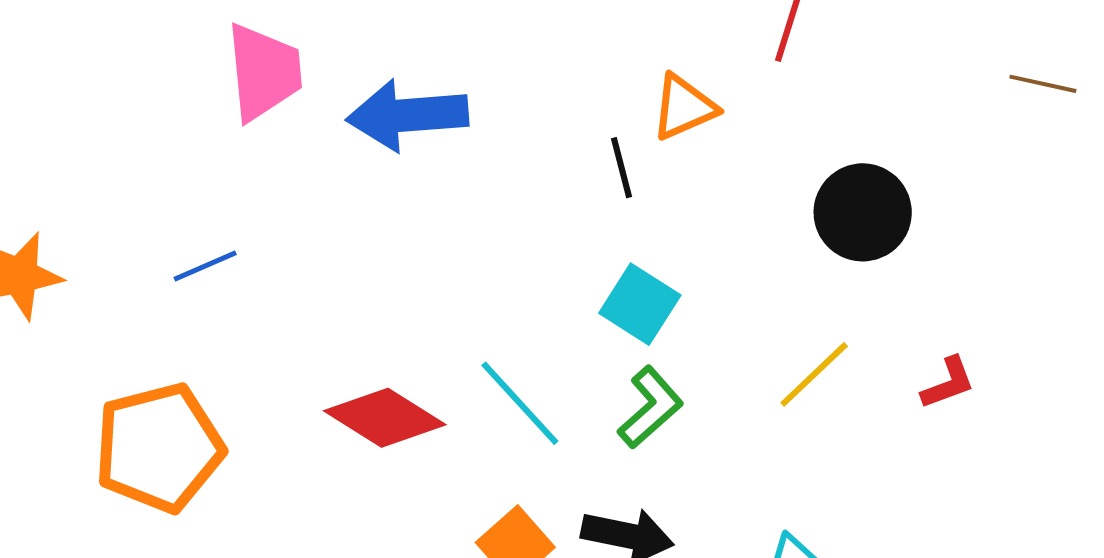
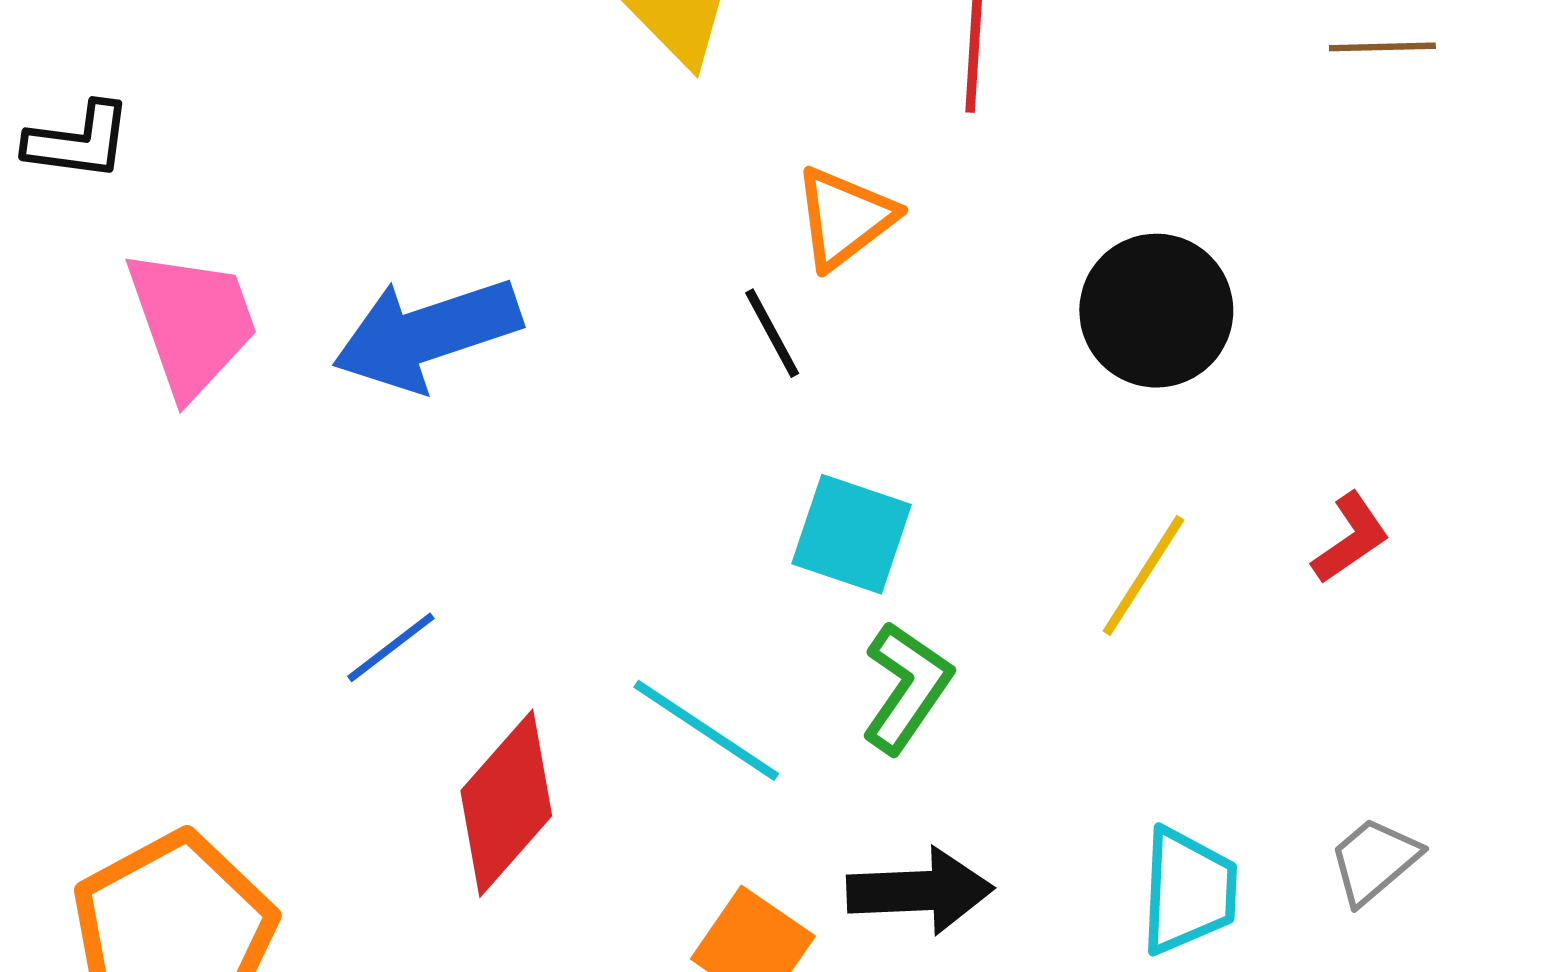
blue line: (205, 266) -> (391, 647), moved
red diamond: (385, 418) -> (506, 803), turned -67

